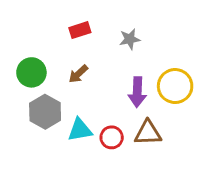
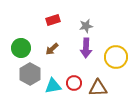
purple arrow: (137, 92) -> (86, 48), moved
red circle: (112, 137) -> (74, 83), moved

